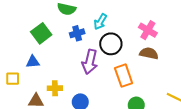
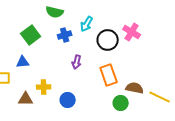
black circle: (111, 44) -> (108, 40), moved
brown semicircle: (149, 53) -> (135, 88), moved
purple arrow: (90, 62) -> (77, 62), size x0.6

